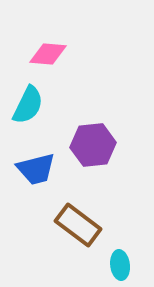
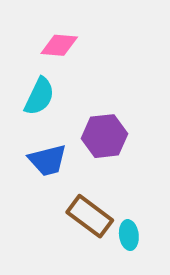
cyan ellipse: (120, 265) -> (129, 235), moved

